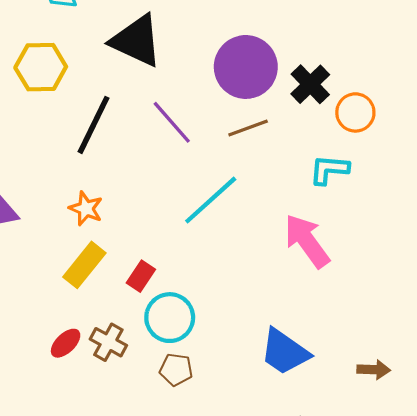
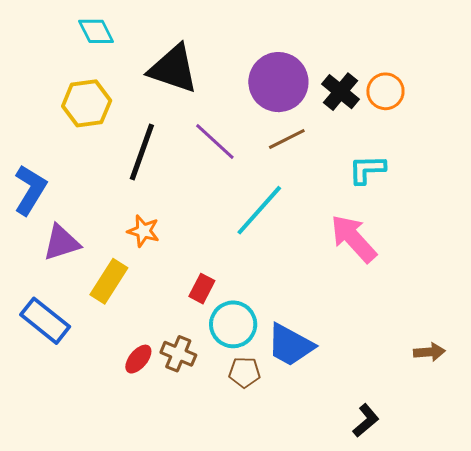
orange circle: (355, 112) -> (385, 91), moved
yellow rectangle: (84, 265) -> (109, 281), moved
blue trapezoid: (285, 352) -> (290, 345), moved

